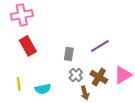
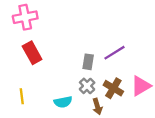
gray rectangle: (69, 54) -> (88, 62), moved
cyan semicircle: (43, 89) -> (63, 102), moved

